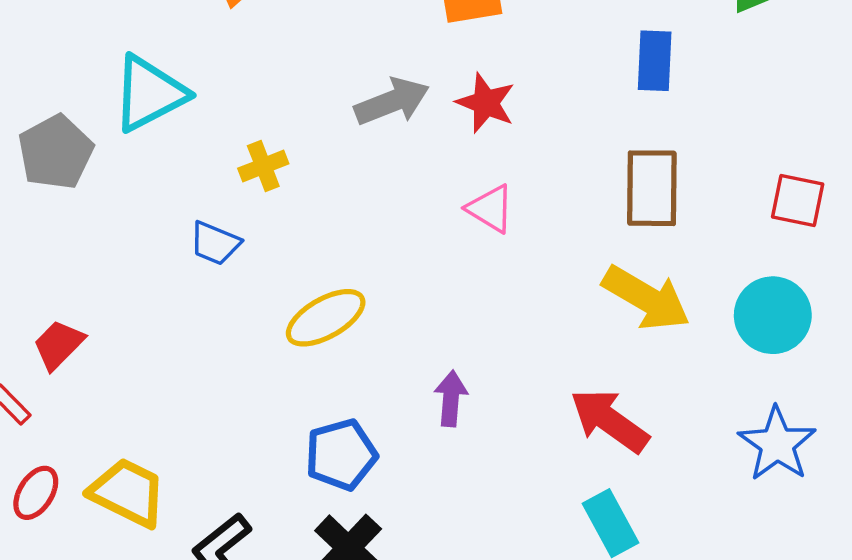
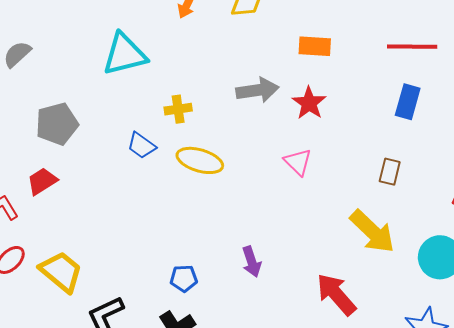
gray pentagon: (56, 152) -> (57, 124), moved
brown rectangle: (652, 188) -> (390, 172), size x0.6
yellow ellipse: (326, 318) -> (200, 160), moved, turned 33
purple arrow: (451, 399) -> (252, 262), turned 144
blue pentagon: (341, 455) -> (184, 278), size x0.7

